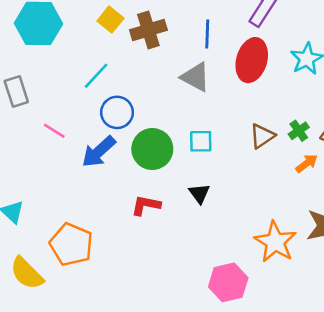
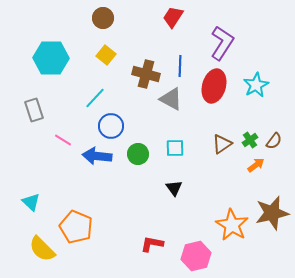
brown cross: (148, 30) -> (146, 74), moved, turned 32
green circle: (152, 149) -> (138, 154), size x0.7
blue arrow: (99, 152) -> (97, 156), turned 48
red L-shape: (146, 205) -> (152, 244), moved

